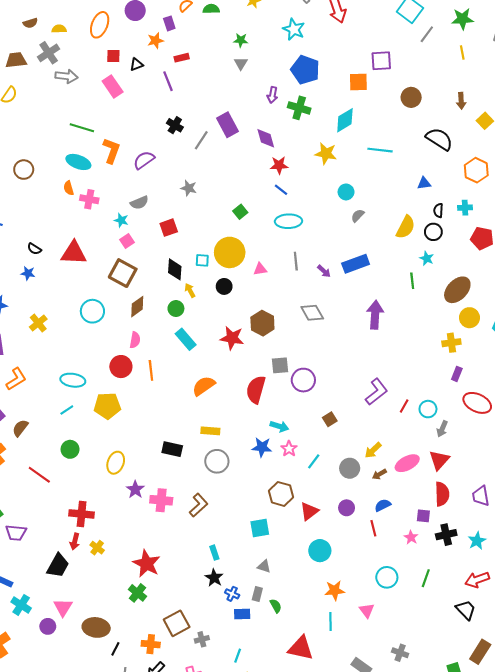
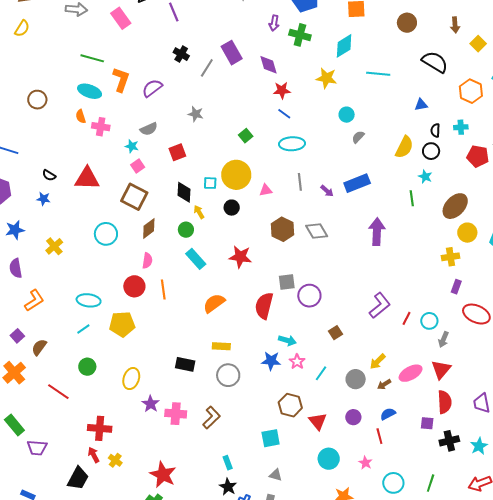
brown hexagon: (262, 323) -> (283, 229), moved
red triangle: (309, 511) -> (318, 421), turned -30
pink star: (411, 537) -> (365, 463), moved
red arrow: (75, 542) -> (94, 455), turned 140

